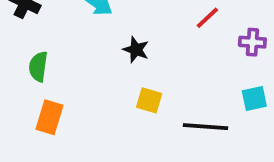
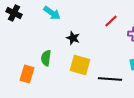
green semicircle: (38, 67) -> (46, 58), moved
yellow square: (149, 100) -> (80, 65), size x1.5

